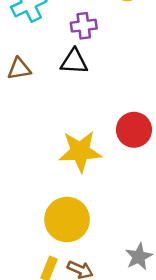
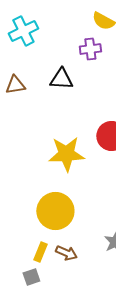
purple cross: (84, 26) -> (90, 49), moved

